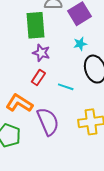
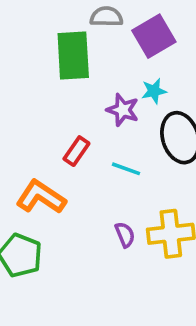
purple star: (41, 53) -> (123, 110), moved
purple semicircle: (48, 122) -> (125, 235), moved, size x0.5

